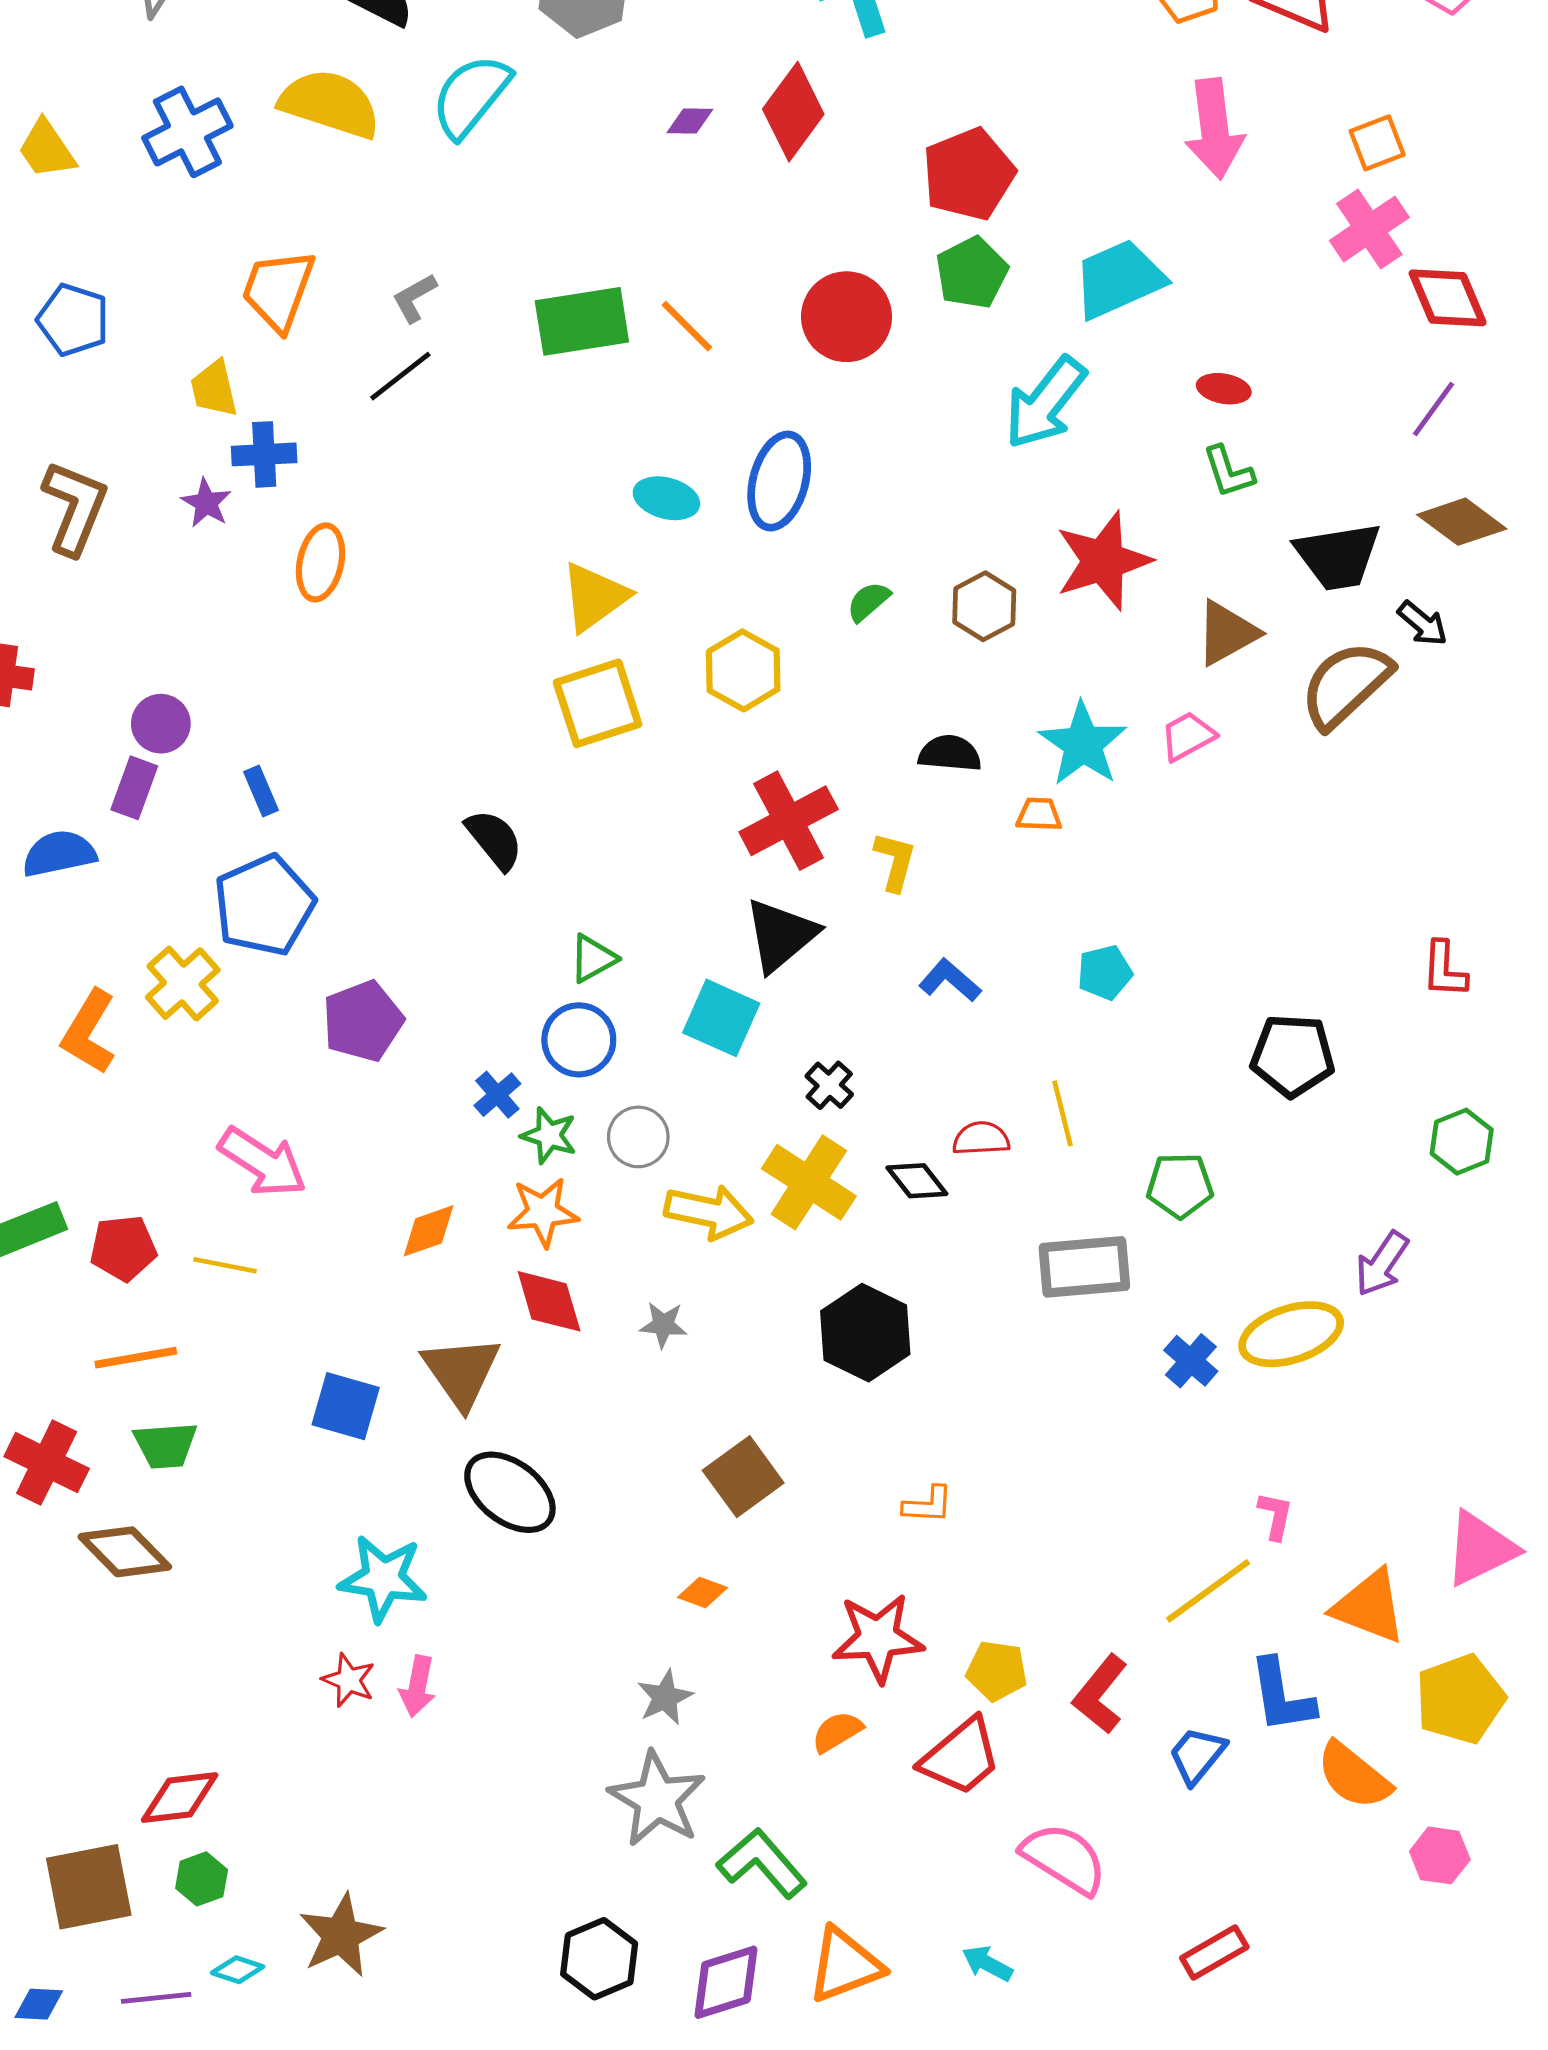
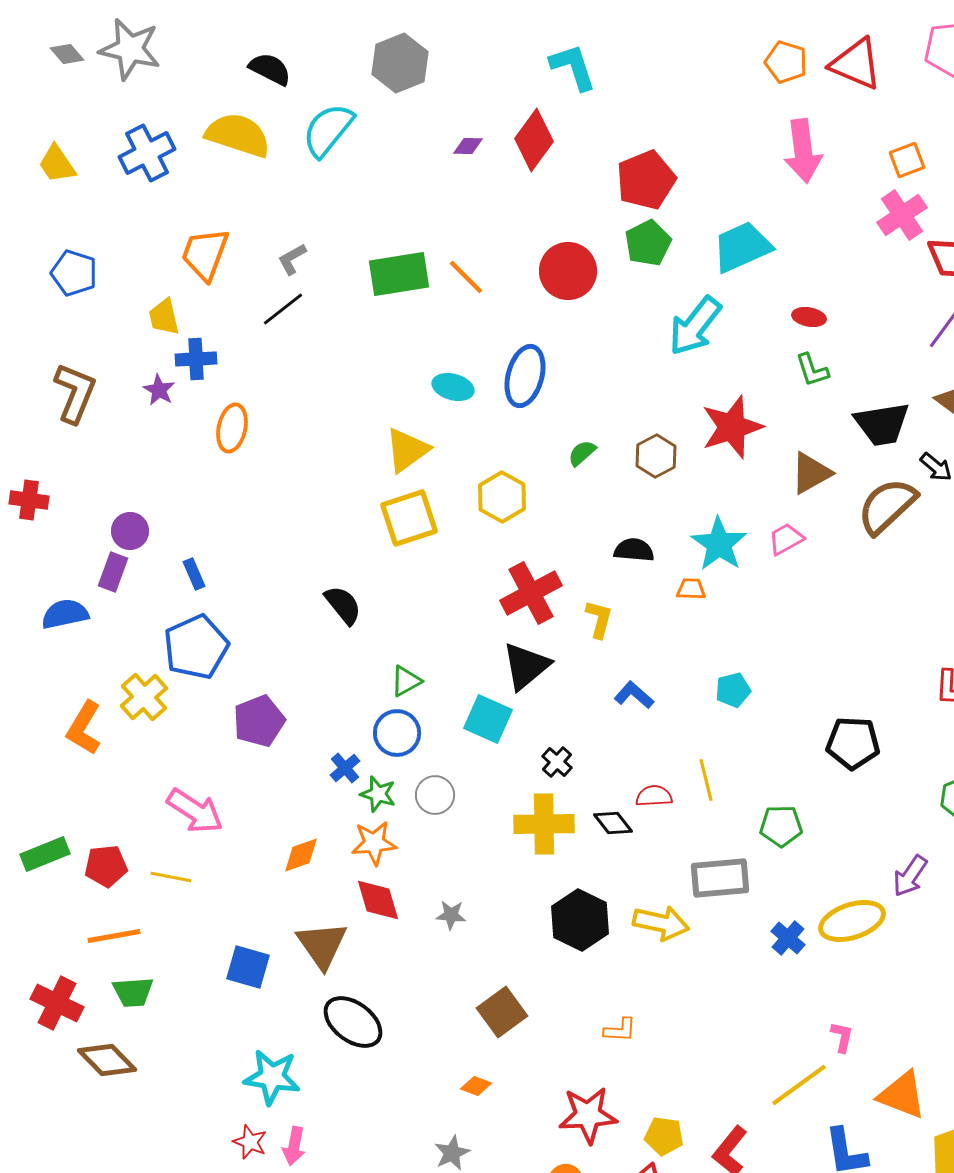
yellow cross: (809, 1182) -> (544, 824), turned -34
yellow arrow: (709, 1212) -> (661, 923), moved

